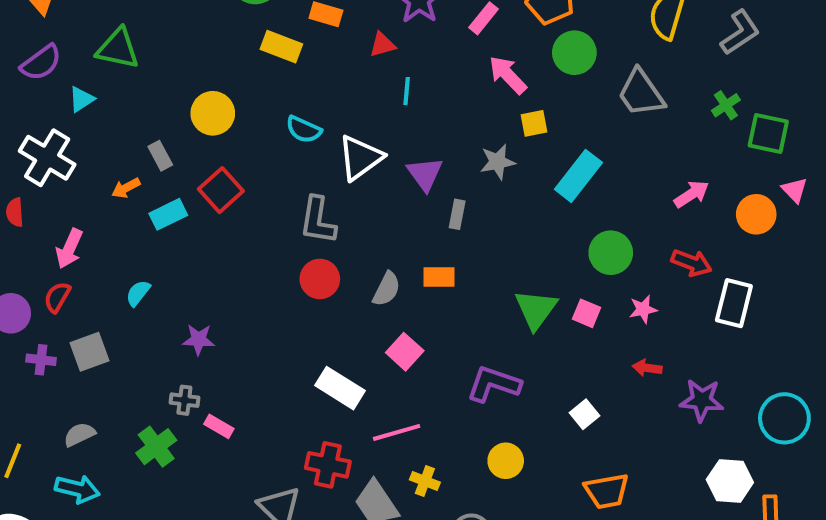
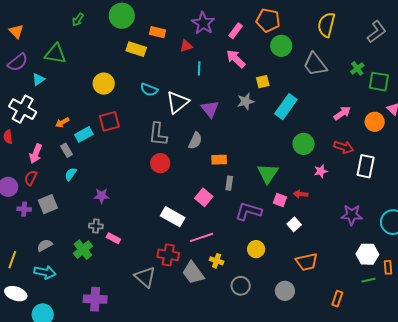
gray L-shape: (740, 32) -> (377, 32), moved
pink arrow: (508, 75) -> (236, 59), moved
gray rectangle: (160, 156) -> (67, 150), moved
red square: (221, 190) -> (109, 121), turned 30
gray rectangle: (457, 214) -> (229, 183), moved
gray semicircle: (386, 289) -> (195, 141), moved
pink square: (586, 313) -> (280, 200), moved
red arrow: (647, 368) -> (301, 194), moved

